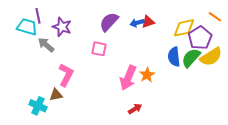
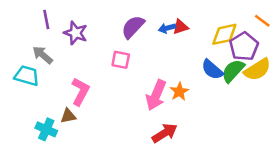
cyan trapezoid: (27, 27) -> (27, 76), moved
gray arrow: (46, 45) -> (43, 55), moved
blue semicircle: (174, 57) -> (212, 70), turned -42
red arrow: (135, 109) -> (165, 133), size x1.5

